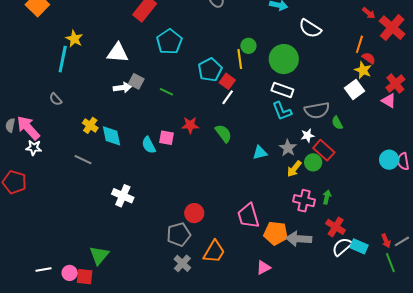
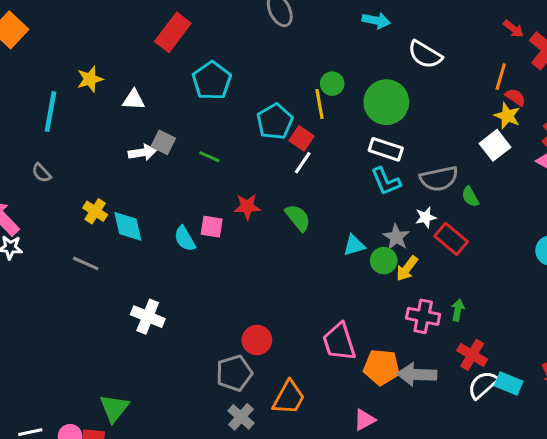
yellow star: (74, 39) -> (90, 79), moved, turned 30
white triangle: (118, 53) -> (134, 100), size x0.7
green circle: (313, 162) -> (384, 261), moved

